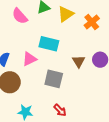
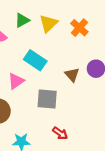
cyan rectangle: (49, 44) -> (35, 60), turned 30

